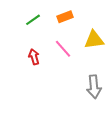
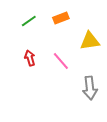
pink line: (63, 49) -> (61, 61), moved

